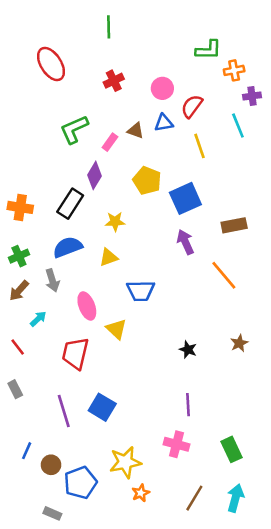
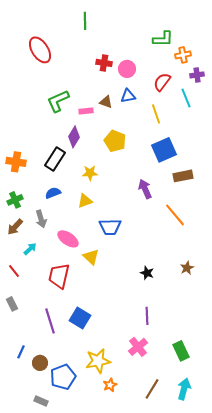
red cross: (114, 81) -> (104, 63), moved, turned 35
red semicircle: (192, 106) -> (162, 82), moved
pink rectangle: (110, 142) -> (86, 111), turned 48
blue square: (185, 198) -> (164, 150), moved
blue semicircle: (68, 247) -> (53, 193), size x0.7
pink ellipse: (87, 306) -> (68, 239), turned -35
pink cross: (176, 444) -> (138, 347), turned 36

